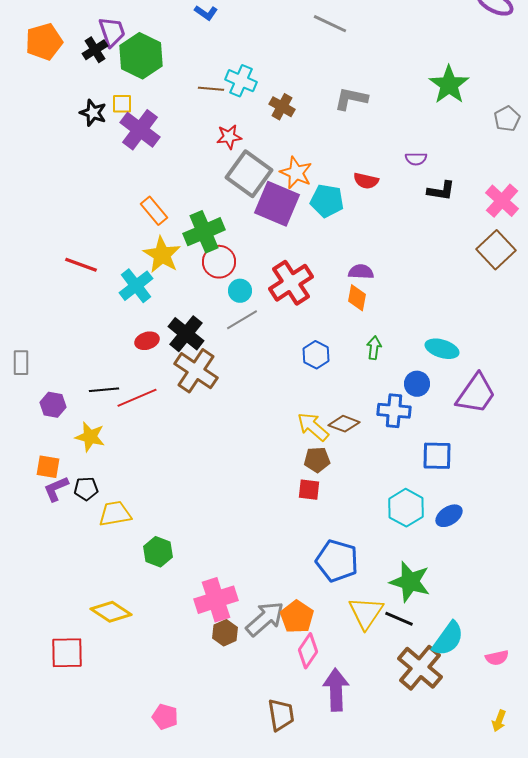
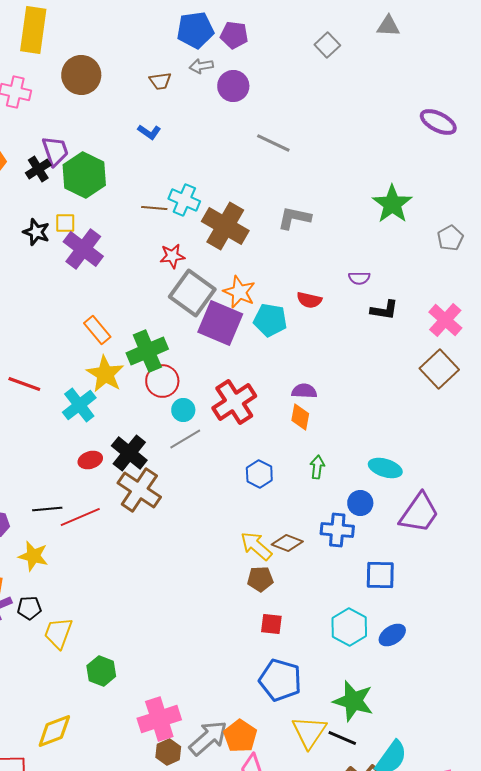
brown cross: (282, 107) -> (225, 226), size x1.8
red square: (309, 490) -> (271, 624), moved
yellow trapezoid: (115, 514) -> (58, 633), turned -60
yellow diamond: (111, 612) -> (54, 731), turned -54

